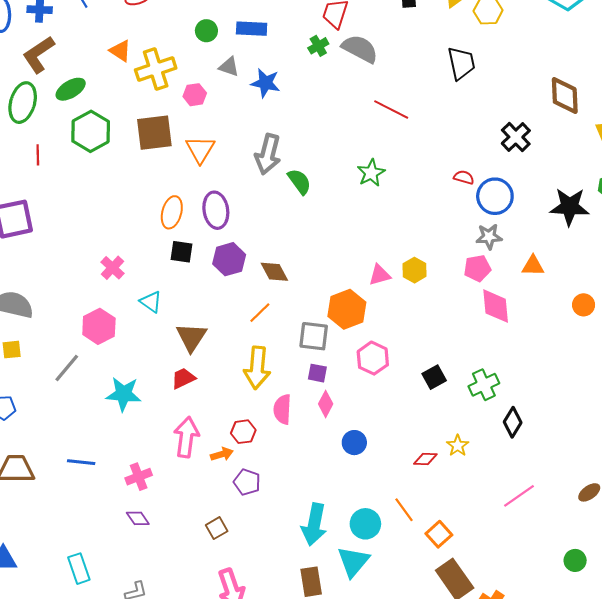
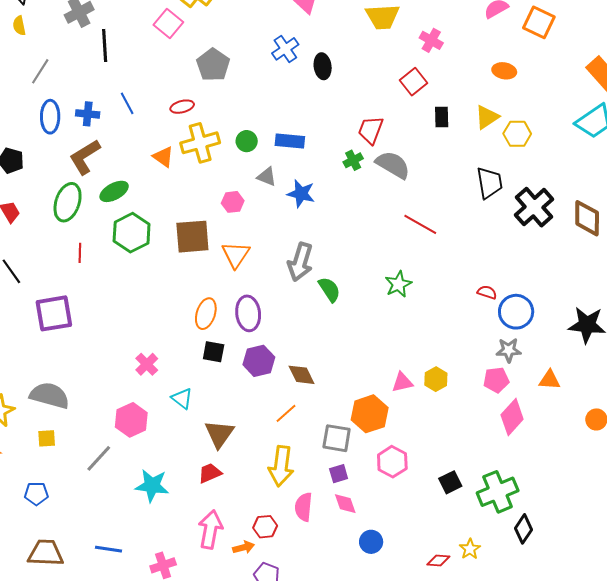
yellow cross: (156, 69) -> (200, 143), moved
black cross: (516, 137) -> (534, 207), moved, size x1.4
pink diamond: (496, 306) -> (512, 417), turned 45
purple square: (317, 373) -> (339, 474), turned -30
green cross: (484, 385) -> (498, 492), size x1.4
pink diamond: (326, 404) -> (345, 504), turned -50

